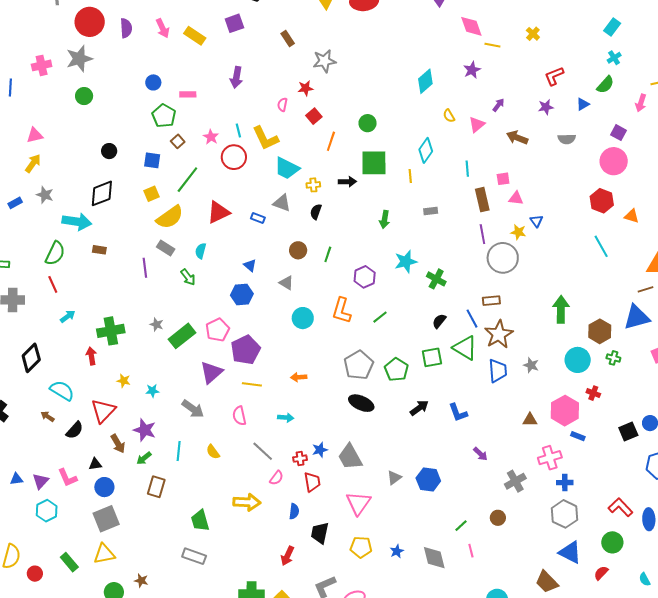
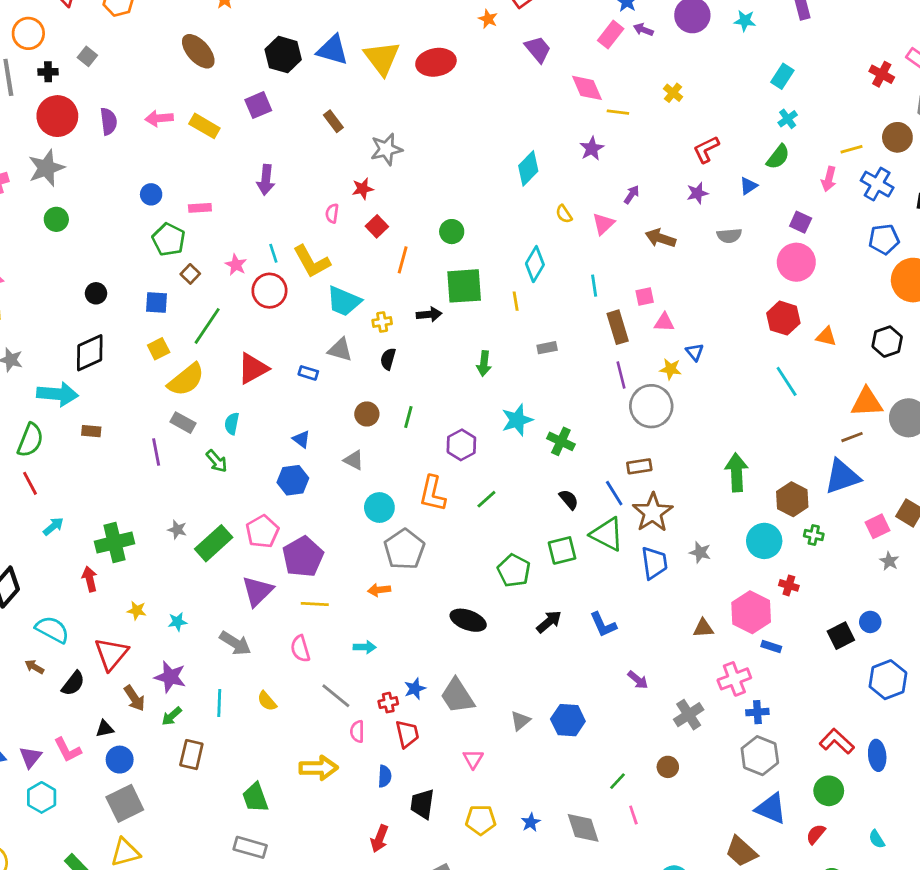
pink arrow: (163, 28) -> (159, 118), turned 114
black semicircle: (439, 321) -> (569, 499), turned 105
gray pentagon: (359, 365) -> (404, 549), moved
pink semicircle: (276, 478) -> (357, 731), turned 147
pink triangle: (358, 503) -> (473, 759), size x0.6

